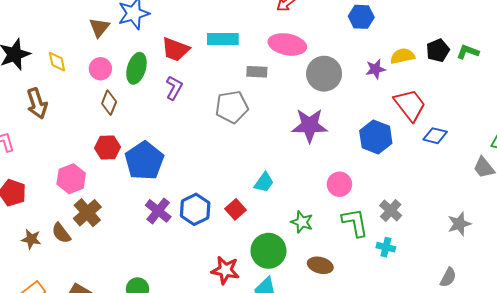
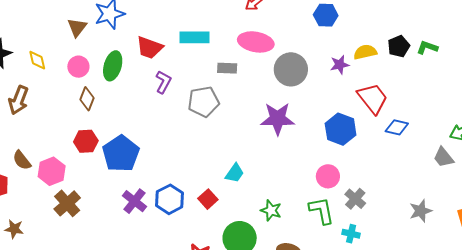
purple L-shape: (174, 88) -> (163, 82), moved
brown arrow: (37, 104) -> (19, 100), turned 40
pink circle: (339, 184) -> (328, 176), moved
brown semicircle: (61, 233) -> (22, 160), moved

